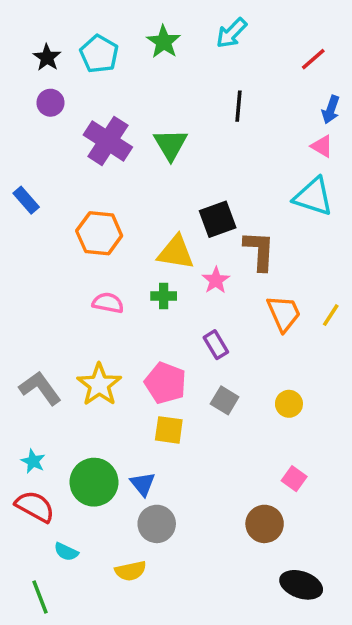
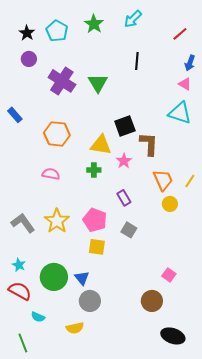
pink semicircle: (108, 303) -> (51, 174), moved
yellow circle: (289, 404) -> (170, 204), moved

